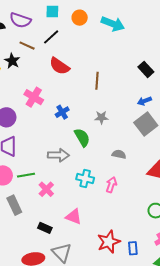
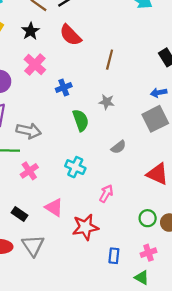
black star: (12, 61) -> (31, 31), moved
gray semicircle: (119, 154) -> (118, 147), turned 120
gray arrow: (58, 155) -> (29, 131), moved
pink arrow: (111, 185) -> (106, 194), moved
red star: (109, 242) -> (85, 227), moved

